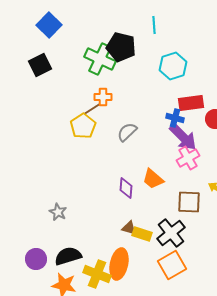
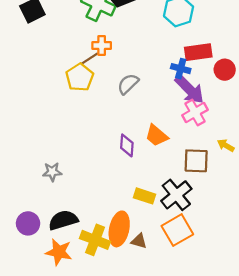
gray star: (58, 212) -> (52, 172), turned -30
brown triangle: (129, 228) -> (139, 241), moved

